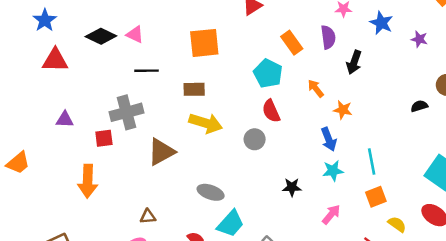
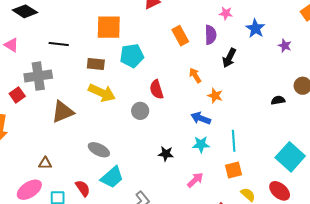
pink triangle: (135, 34) -> (11, 45), moved
cyan pentagon: (268, 73) -> (132, 56), moved, turned 30
red square: (104, 138) -> (17, 95), turned -35
blue arrow: (329, 139) -> (201, 118), turned 126

